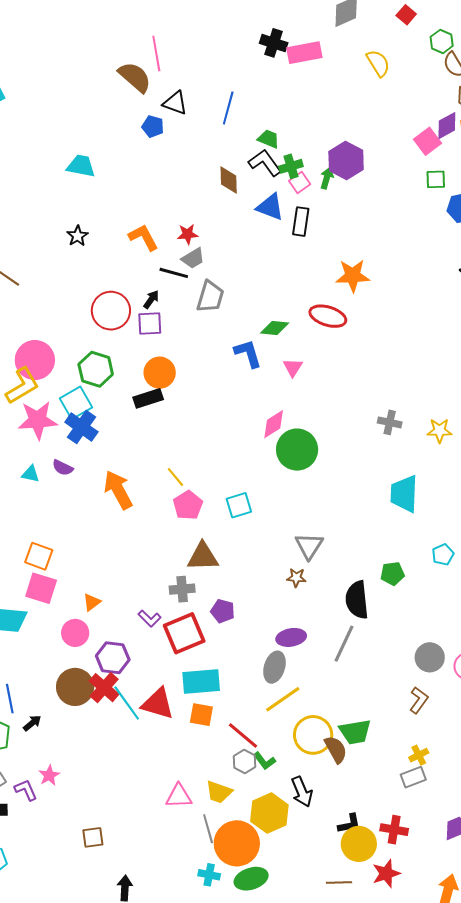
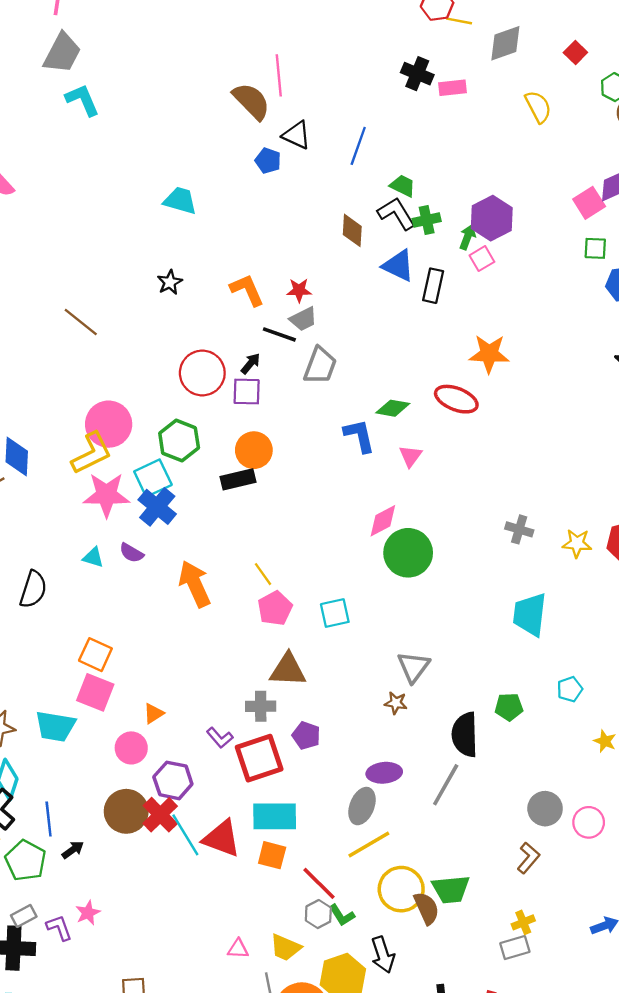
pink rectangle: (304, 53) -> (453, 88), size x0.7
pink square: (300, 183) -> (482, 259), moved
pink triangle: (179, 796) -> (238, 949), size x0.7

